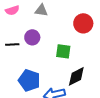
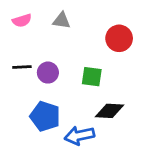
purple circle: (32, 37) -> (48, 73), moved
black diamond: (76, 76) -> (110, 111), turned 30

